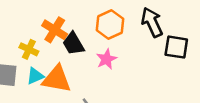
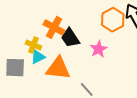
orange hexagon: (110, 24) -> (113, 20), moved
cyan triangle: (35, 76) -> (38, 57), moved

